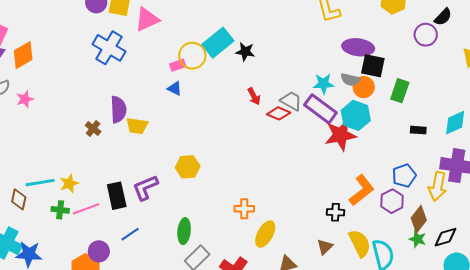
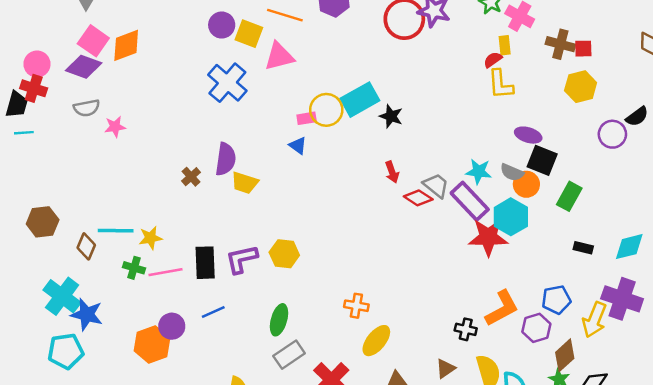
purple ellipse: (358, 47) -> (528, 135), size x0.7
orange diamond: (23, 55) -> (126, 45), moved
yellow hexagon: (188, 167) -> (284, 254), moved

